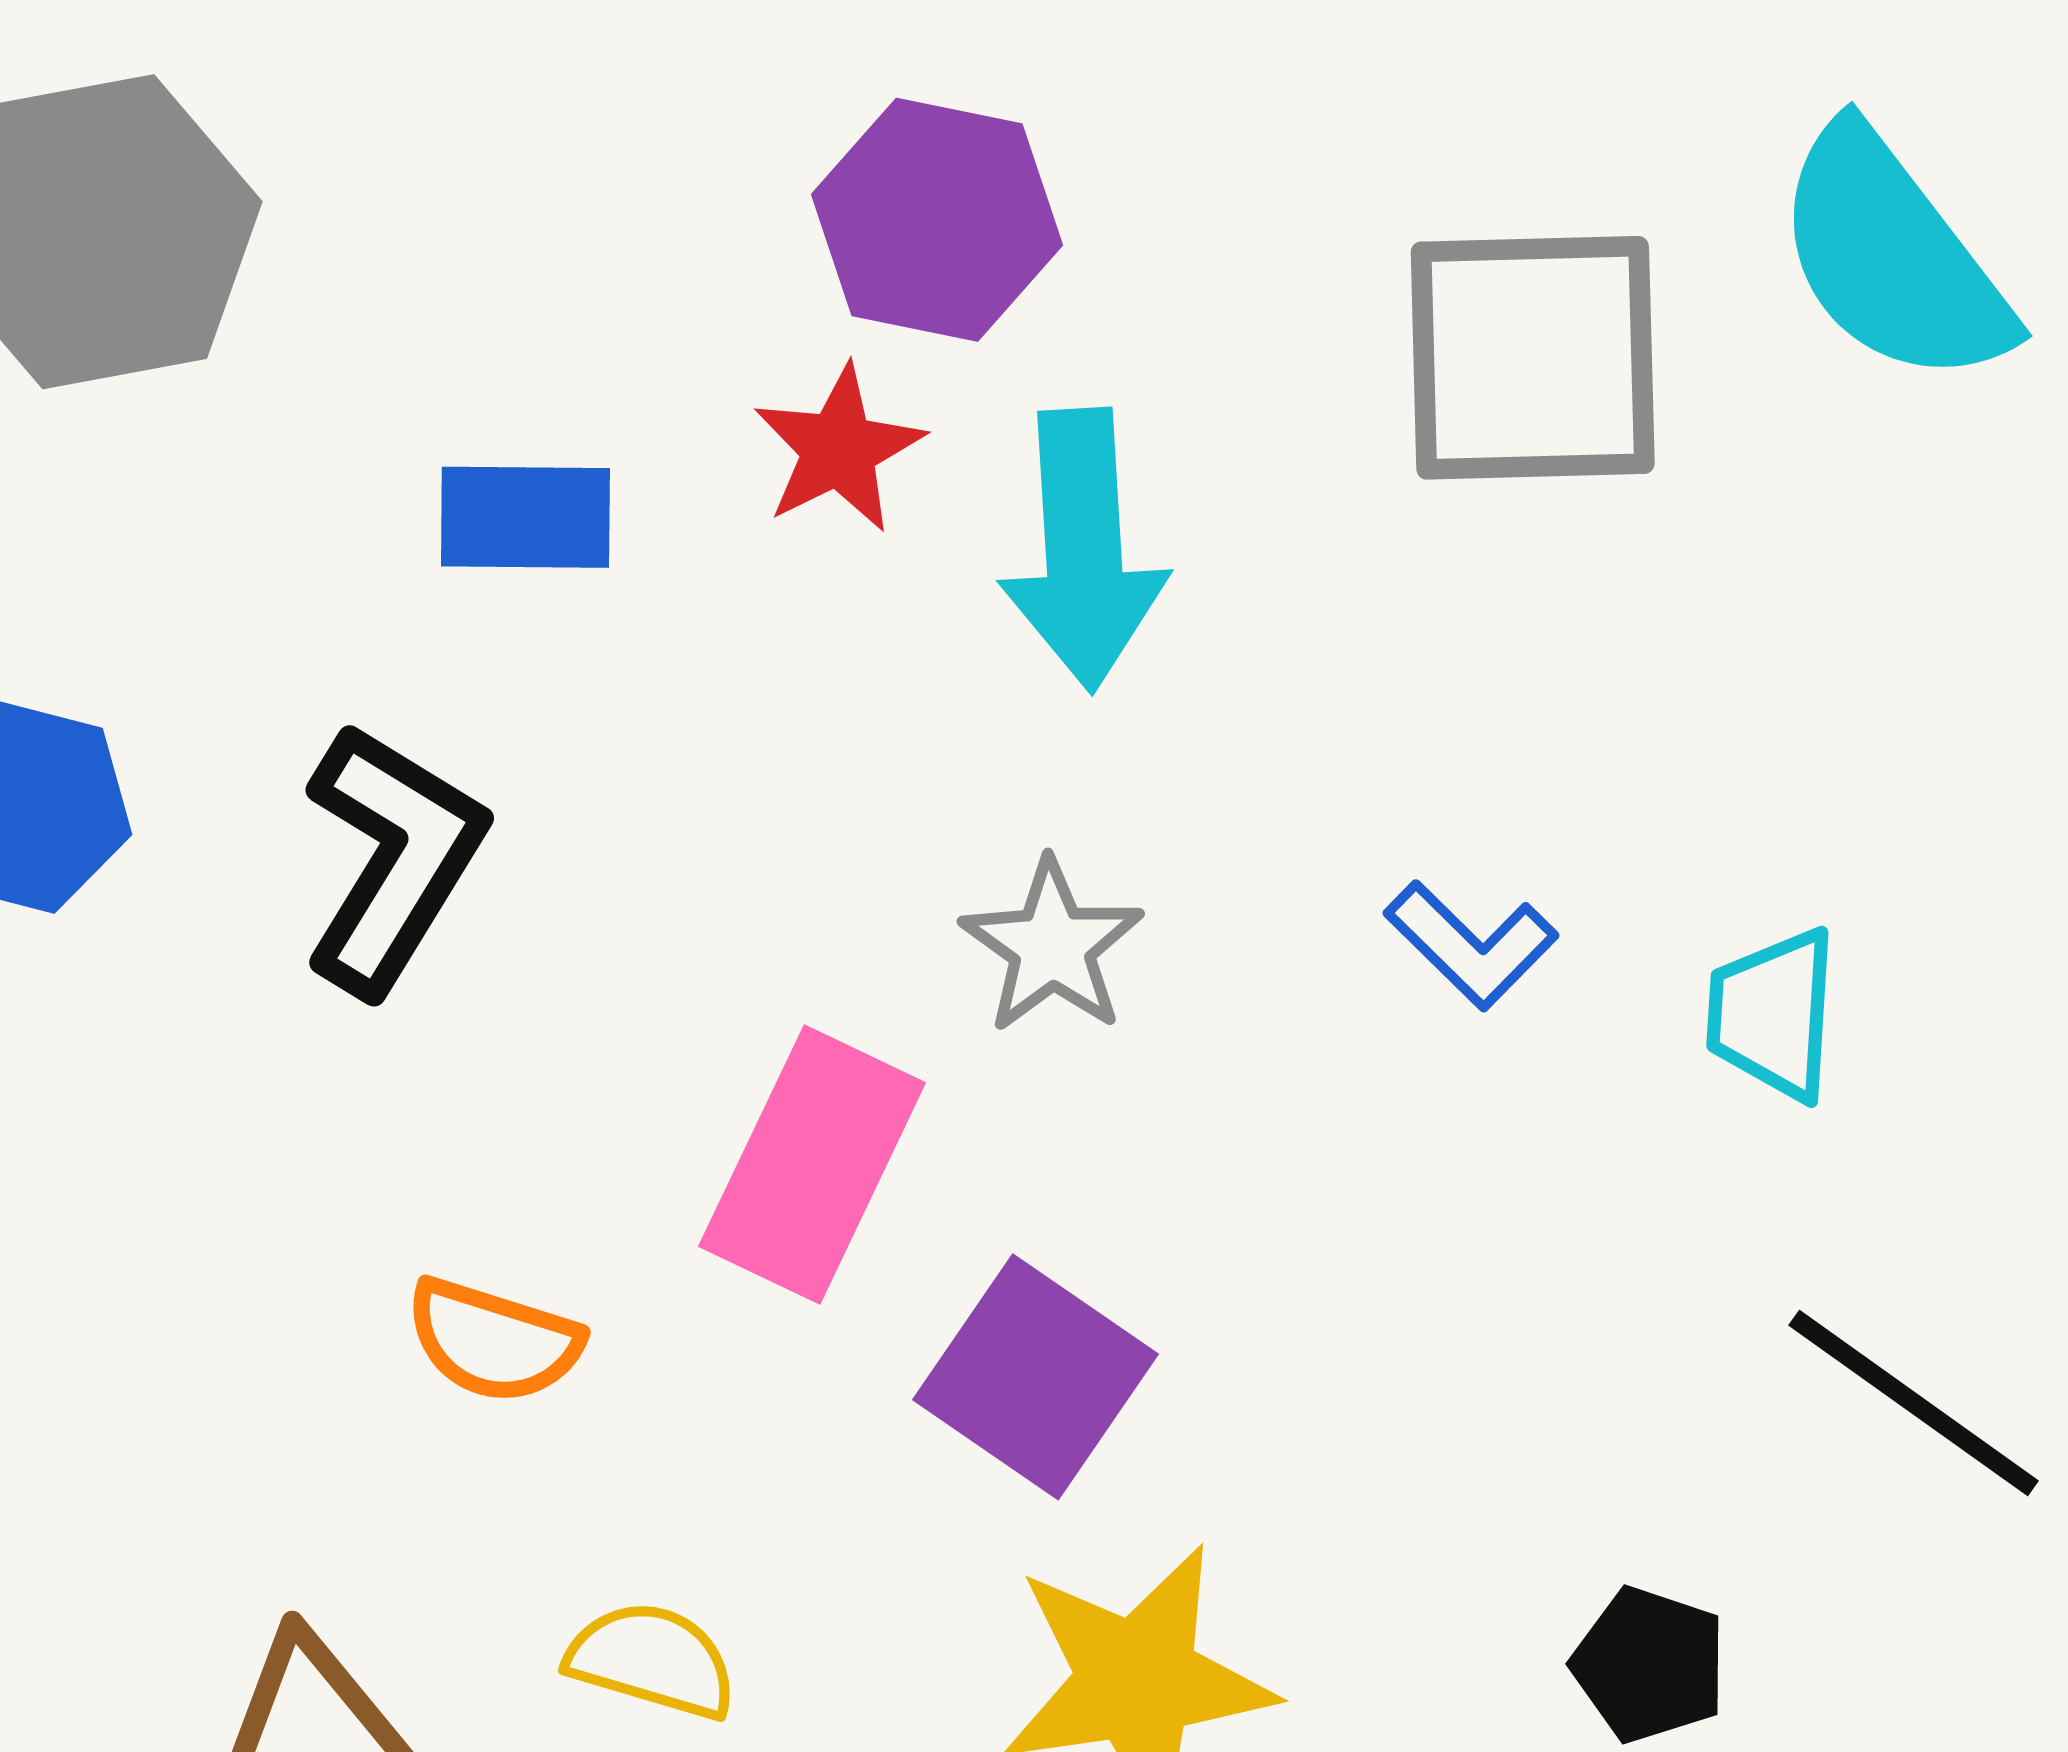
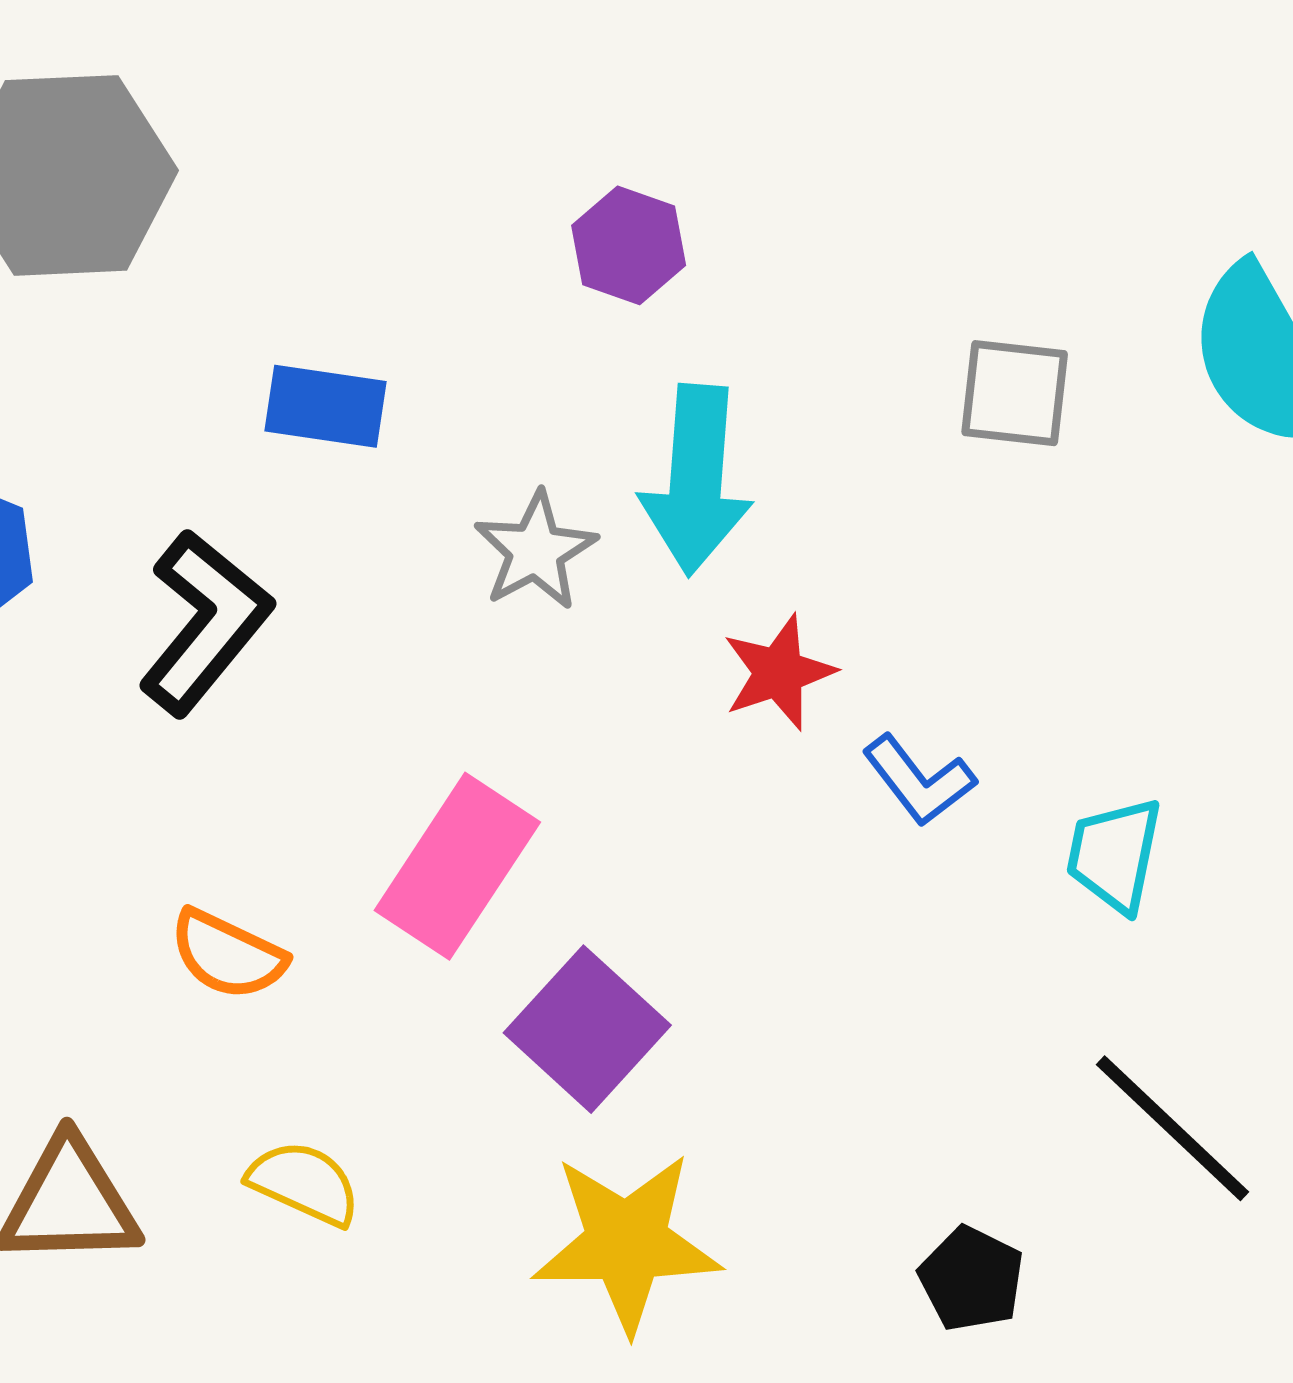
purple hexagon: (937, 220) -> (629, 245), size x0.7
gray square: (1533, 358) -> (1015, 393), size x0.6
red star: (839, 449) -> (779, 672), moved
gray star: (1052, 946) -> (536, 551), moved

